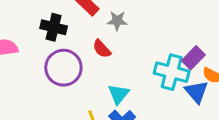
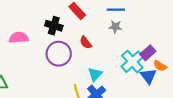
gray star: (117, 21) -> (115, 27), moved
cyan cross: (172, 72) -> (132, 62), turned 30

